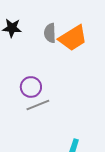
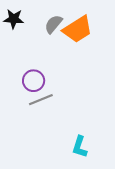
gray semicircle: (50, 33) -> (53, 24), turned 42

